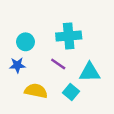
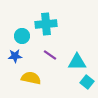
cyan cross: (69, 36) -> (46, 24), moved
cyan square: (71, 92) -> (87, 82), moved

